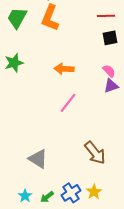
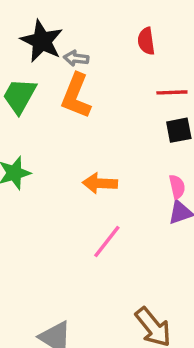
pink semicircle: (109, 71) -> (177, 187), turned 32

